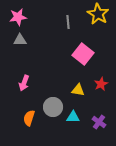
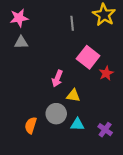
pink arrow: (24, 83) -> (57, 79), moved
red star: (101, 84) -> (106, 73), moved
yellow triangle: (78, 90) -> (73, 96), moved

